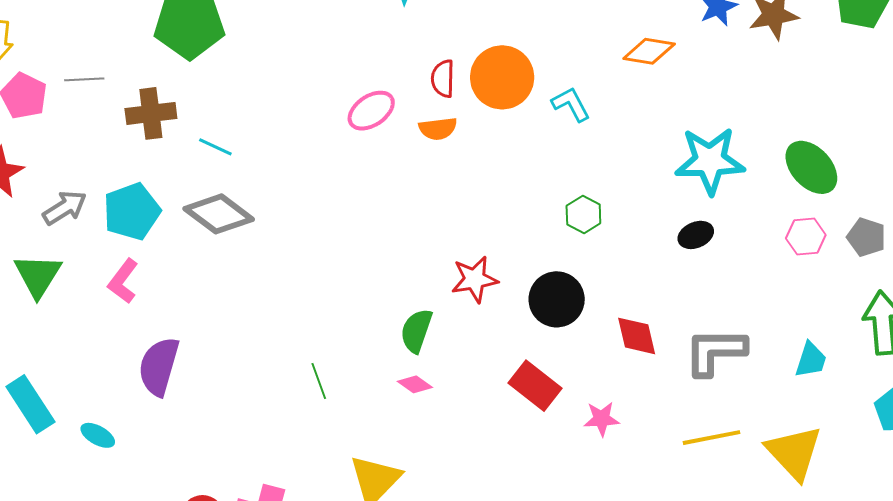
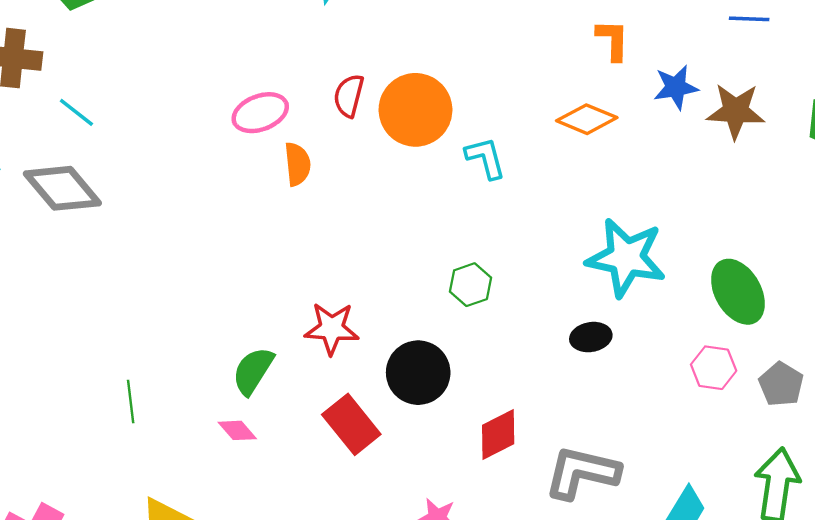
orange semicircle: (438, 129) -> (297, 164), moved, turned -102
red diamond: (637, 336) -> (498, 435), turned 63
red rectangle: (535, 386) -> (351, 424), moved

